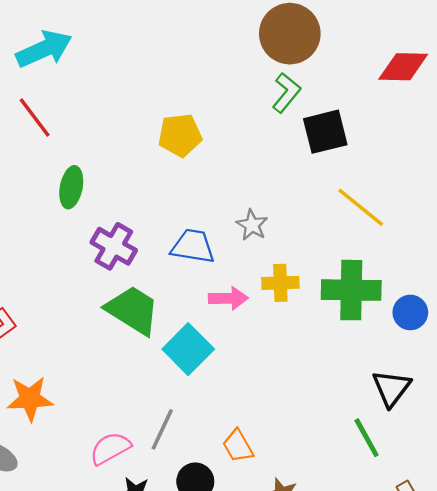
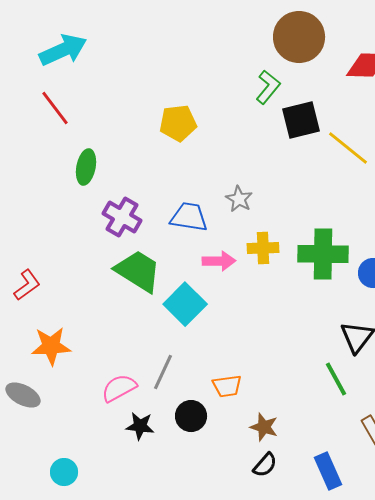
brown circle: (290, 34) -> (299, 37), moved
yellow line: (361, 207) -> (348, 148), moved
orange trapezoid: (238, 446) -> (227, 386), turned -68

